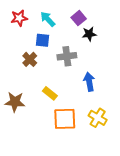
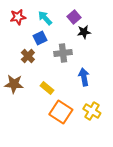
blue square: (42, 40) -> (40, 38), turned -32
brown star: (15, 102) -> (14, 84), moved
orange square: (65, 119) -> (61, 112), turned 35

